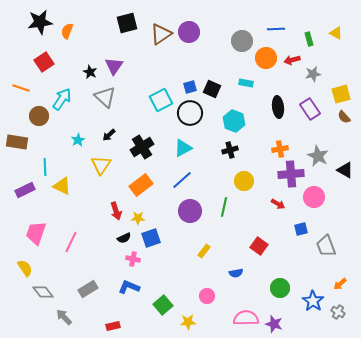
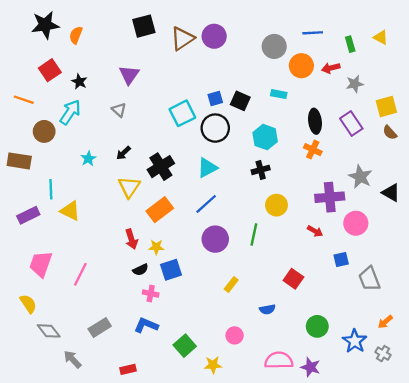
black star: (90, 72) -> (79, 82), moved
gray triangle: (105, 97) -> (119, 110), size x0.6
orange cross: (280, 149) -> (313, 150), moved, turned 35
yellow triangle: (101, 165) -> (129, 187), moved

